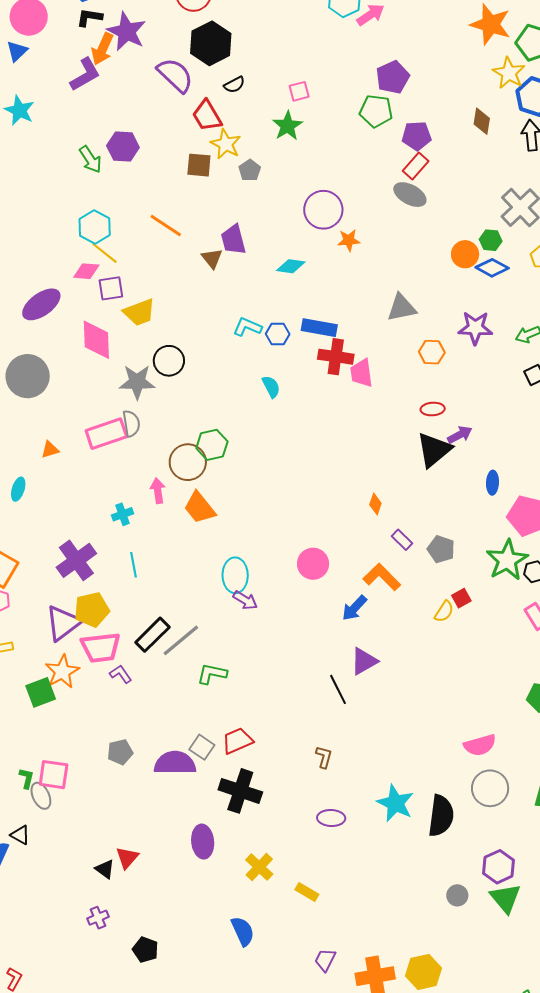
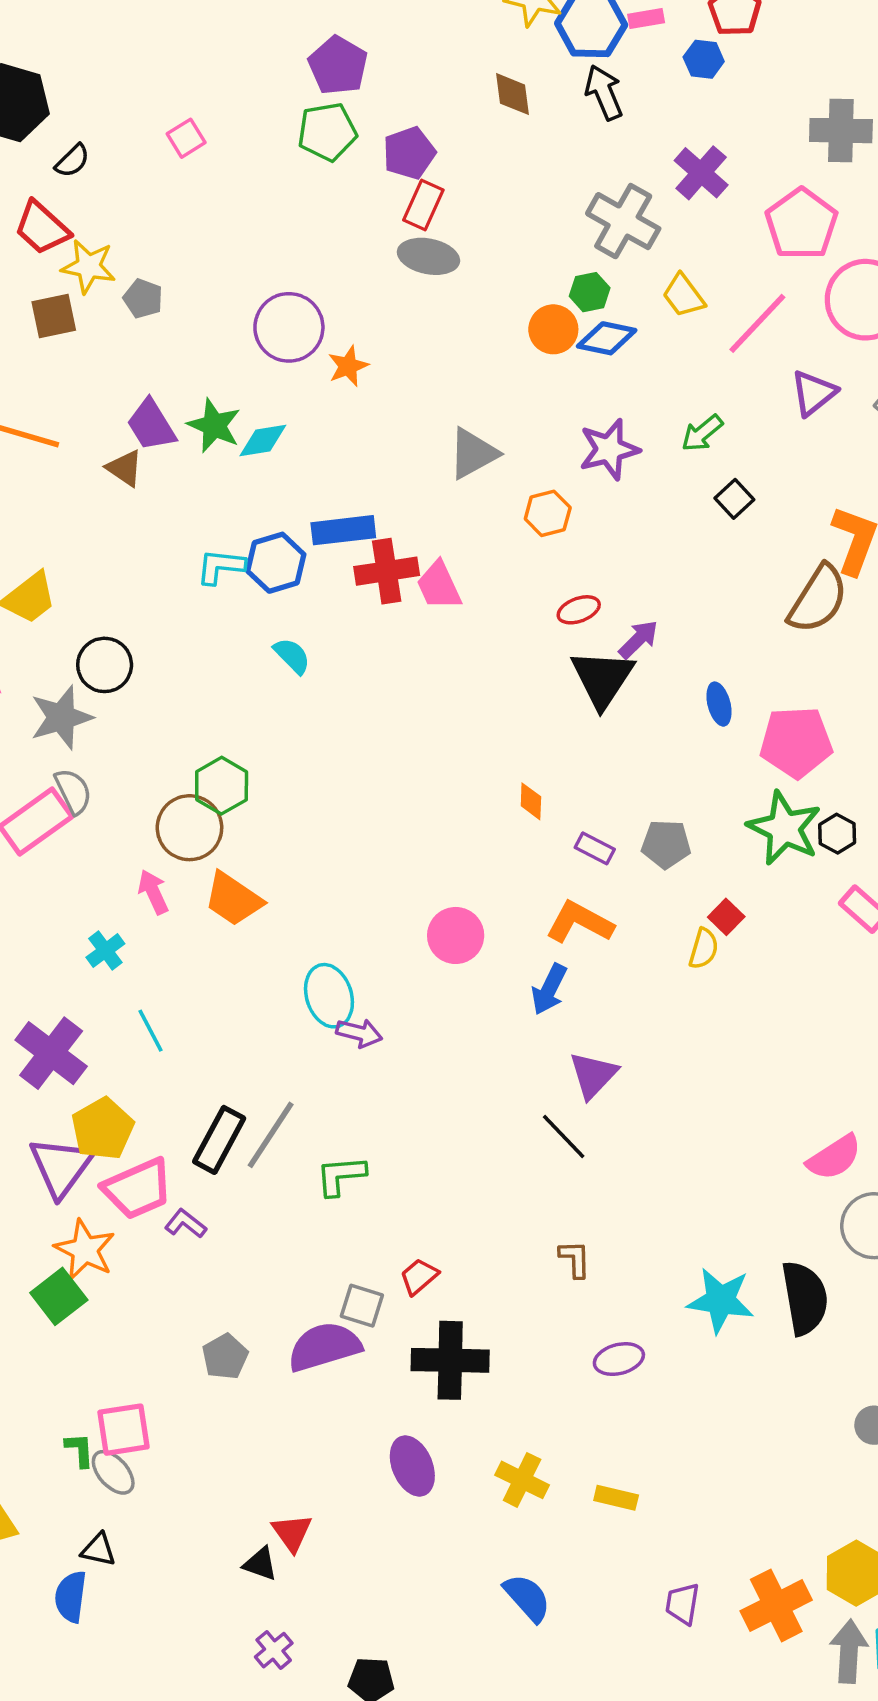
green star: (287, 126) -> (214, 425), moved
blue hexagon: (278, 334) -> (276, 563), size x1.4
red trapezoid: (237, 741) -> (419, 1276), size x0.7

